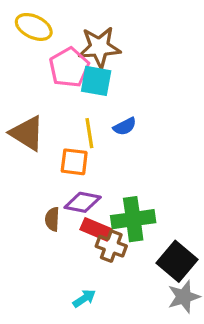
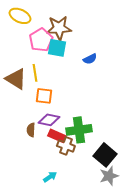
blue semicircle: (125, 126) -> (90, 59), moved
yellow line: (89, 133) -> (35, 73), moved

